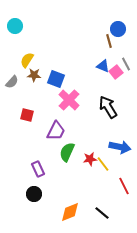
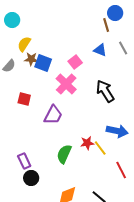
cyan circle: (15, 26) -> (12, 20), moved
pink square: (116, 72) -> (75, 62), moved
blue square: (56, 79) -> (43, 63), moved
green semicircle: (67, 152) -> (64, 154), moved
purple rectangle: (38, 169) -> (24, 161), moved

